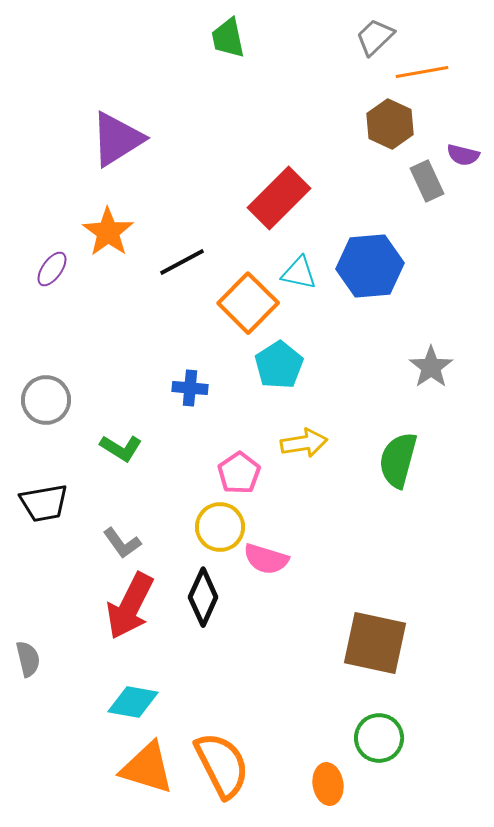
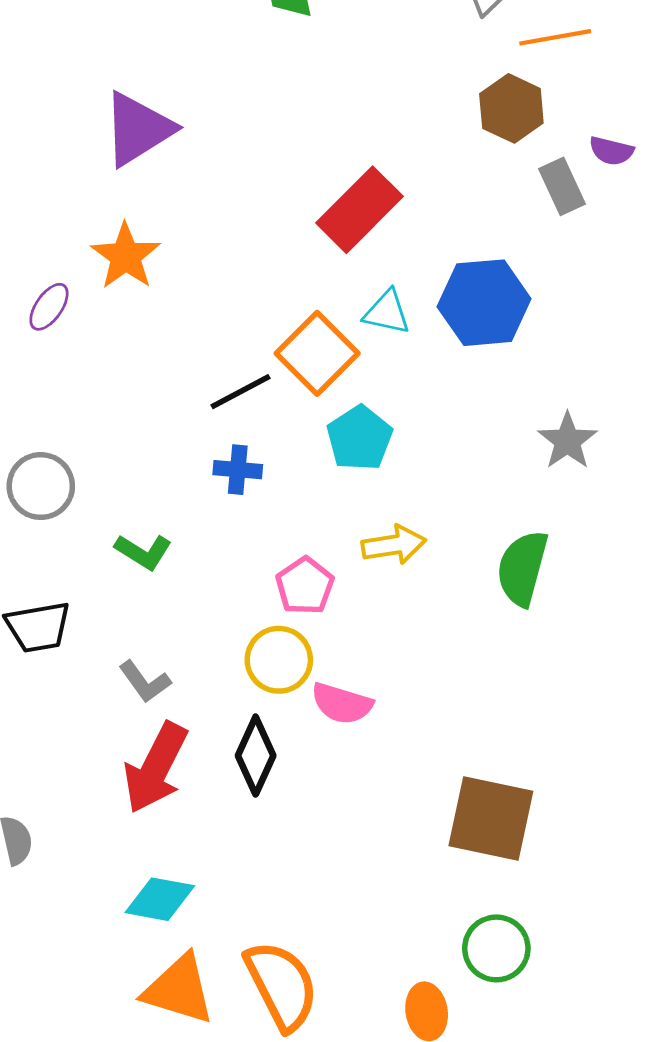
black line: (182, 262) -> (241, 392), moved

